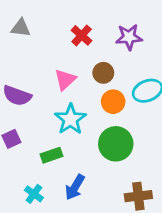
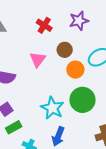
cyan star: (70, 119) -> (52, 108), moved
green rectangle: (52, 155) -> (14, 127), moved

